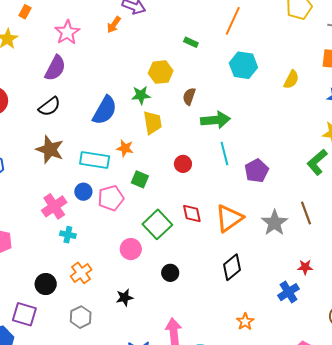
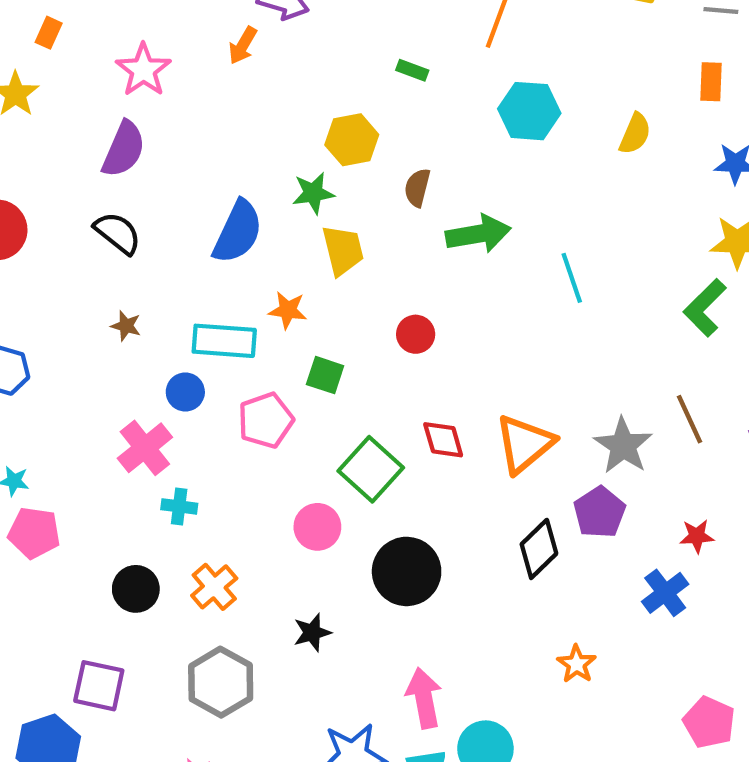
black semicircle: (49, 106) -> (118, 233), turned -100
brown star: (50, 150) -> (126, 326), size x0.5
cyan line: (224, 154) -> (572, 278), moved
purple pentagon: (256, 171) -> (600, 512), moved
blue circle: (83, 192) -> (185, 392), moved
black circle: (170, 273) -> (407, 571), size x1.8
black circle: (46, 284) -> (136, 589), moved
gray hexagon: (81, 317) -> (221, 682), size x1.4

